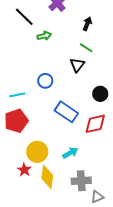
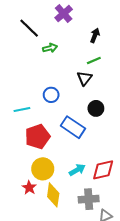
green line: (86, 48) -> (94, 60), turned -56
black circle: (100, 94) -> (96, 108), moved
red pentagon: (16, 121) -> (38, 137), moved
red diamond: (95, 124) -> (103, 170), moved

